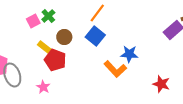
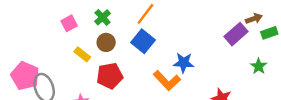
green cross: (48, 16) -> (102, 17), moved
red pentagon: (55, 60) -> (110, 76), moved, turned -30

